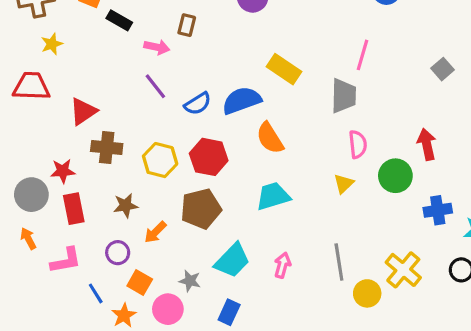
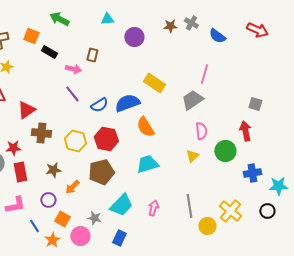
gray square: (442, 69) -> (255, 104), moved, turned -32
gray trapezoid: (344, 96) -> (192, 100), turned -125

